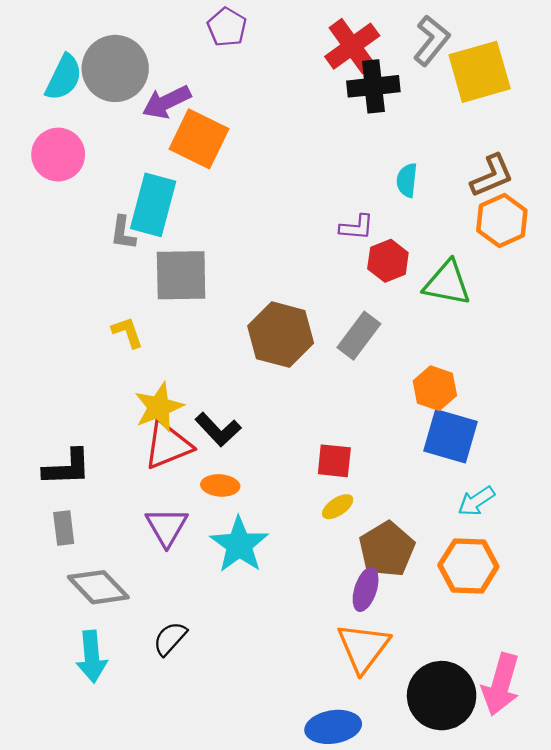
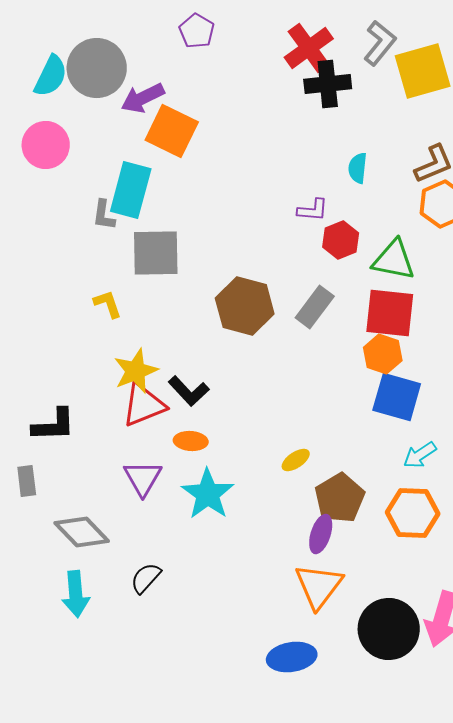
red square: (334, 461) -> (390, 313), moved, size x1.6
gray rectangle: (64, 528) -> (27, 481), moved

